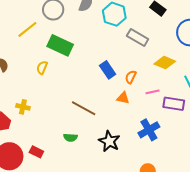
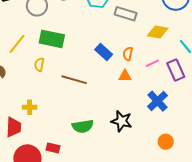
yellow line: (27, 29) -> (17, 44), moved
purple rectangle: (174, 104) -> (176, 70), turned 70
brown line: (84, 108) -> (74, 80), moved
green semicircle: (70, 137) -> (83, 126), size x1.5

